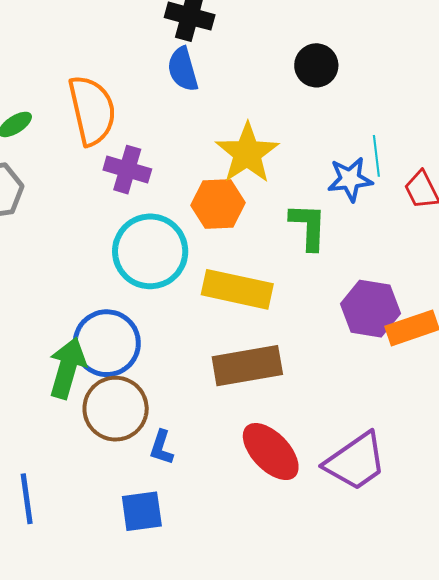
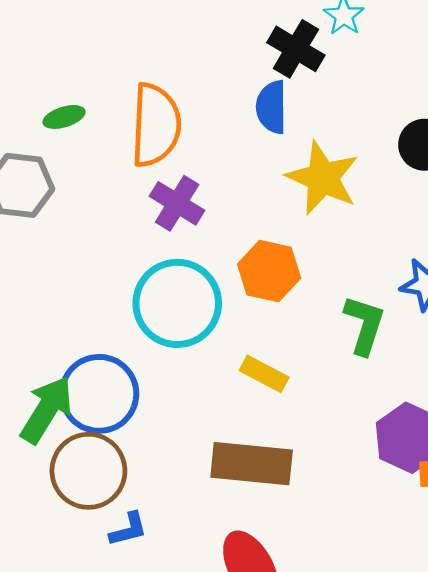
yellow star: (247, 153) -> (323, 178), moved, turned -30
yellow rectangle: (237, 289) -> (264, 374), size x0.6
blue L-shape: (161, 447) -> (128, 529), turned -138

